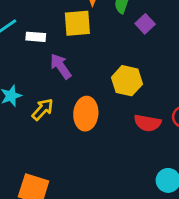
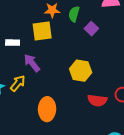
yellow arrow: (43, 109) -> (18, 83), moved
orange ellipse: (86, 114) -> (47, 109), moved

